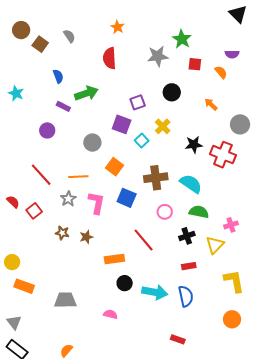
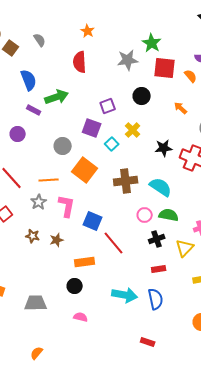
red square: (195, 64) -> (165, 68), size x1.6
blue semicircle: (58, 76) -> (29, 80), size x1.5
orange square: (114, 167) -> (85, 170), size x1.4
blue square: (127, 198) -> (93, 221), moved
pink circle: (165, 212) -> (145, 215), moved
black circle: (125, 283) -> (75, 286), moved

